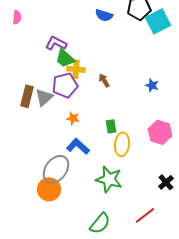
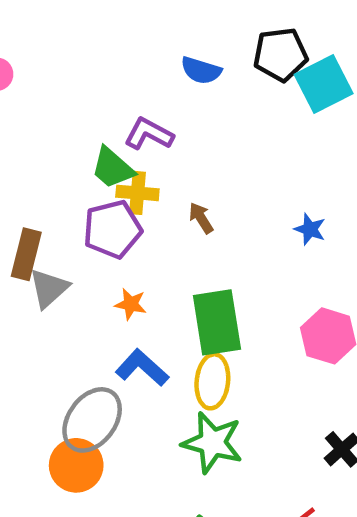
purple L-shape: (56, 43) -> (149, 134), moved
gray triangle: (44, 97) -> (49, 288), moved
green rectangle: (111, 126) -> (217, 322), size x2.0
yellow ellipse: (122, 144) -> (212, 381), moved

